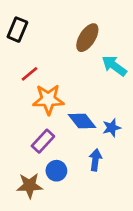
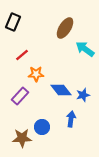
orange star: (48, 99) -> (36, 74), size x0.7
purple rectangle: (43, 141) -> (20, 96), moved

